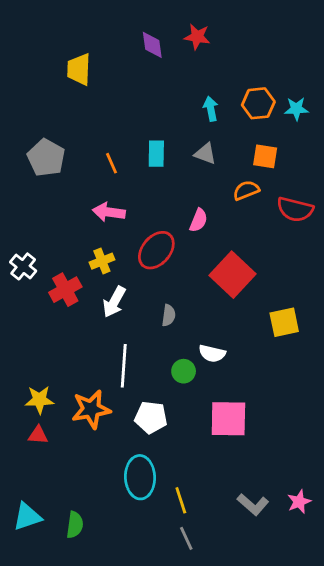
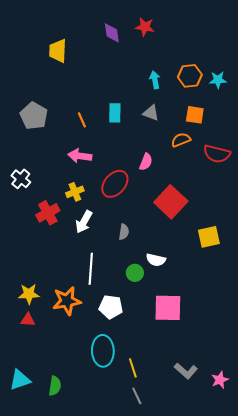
white cross: (23, 266) -> (21, 179), moved
pink star: (299, 502) -> (220, 380), moved

